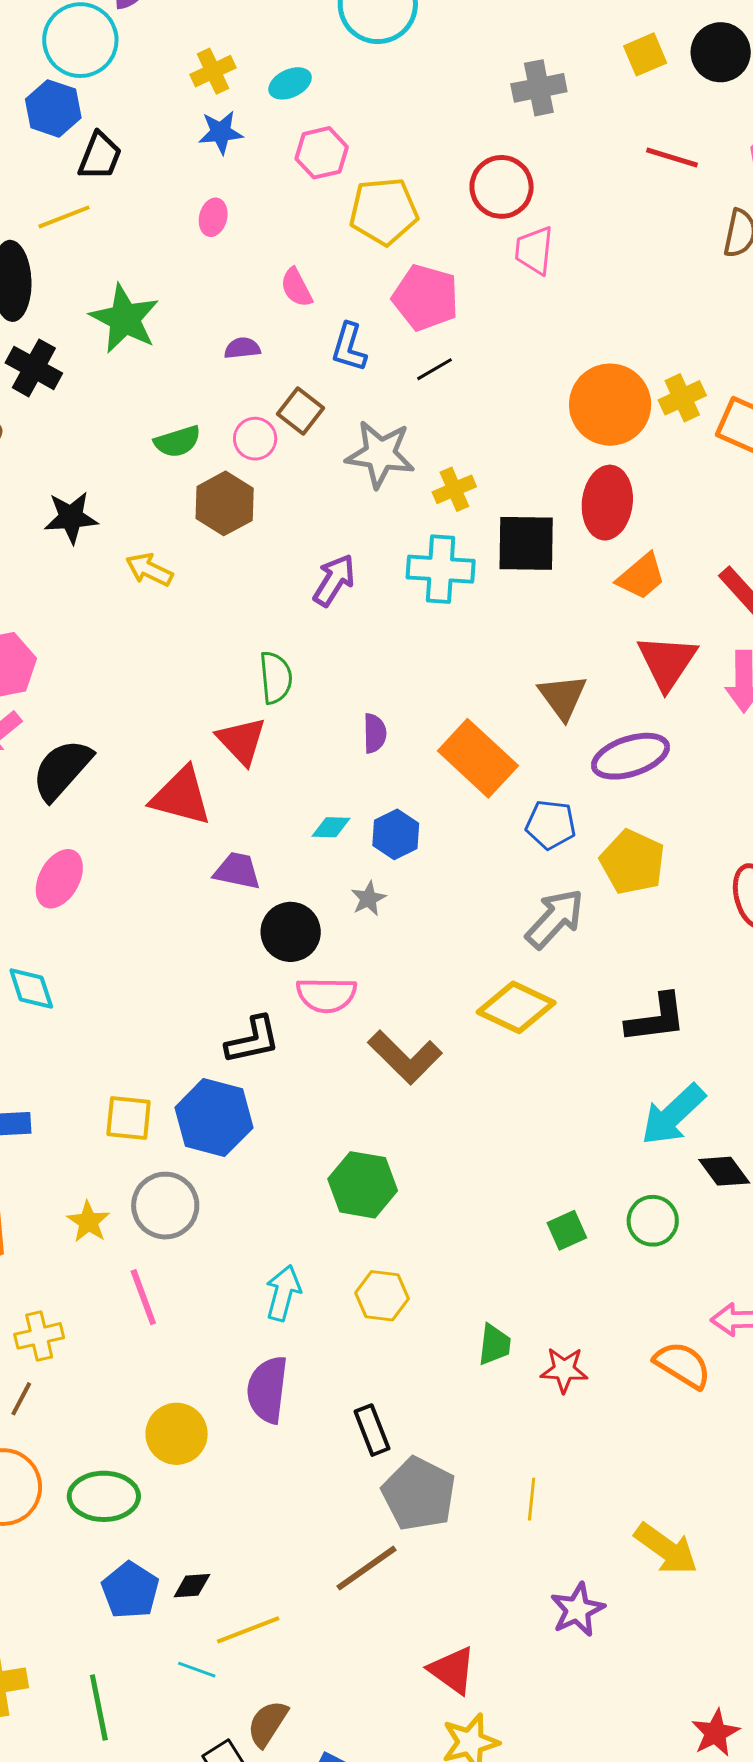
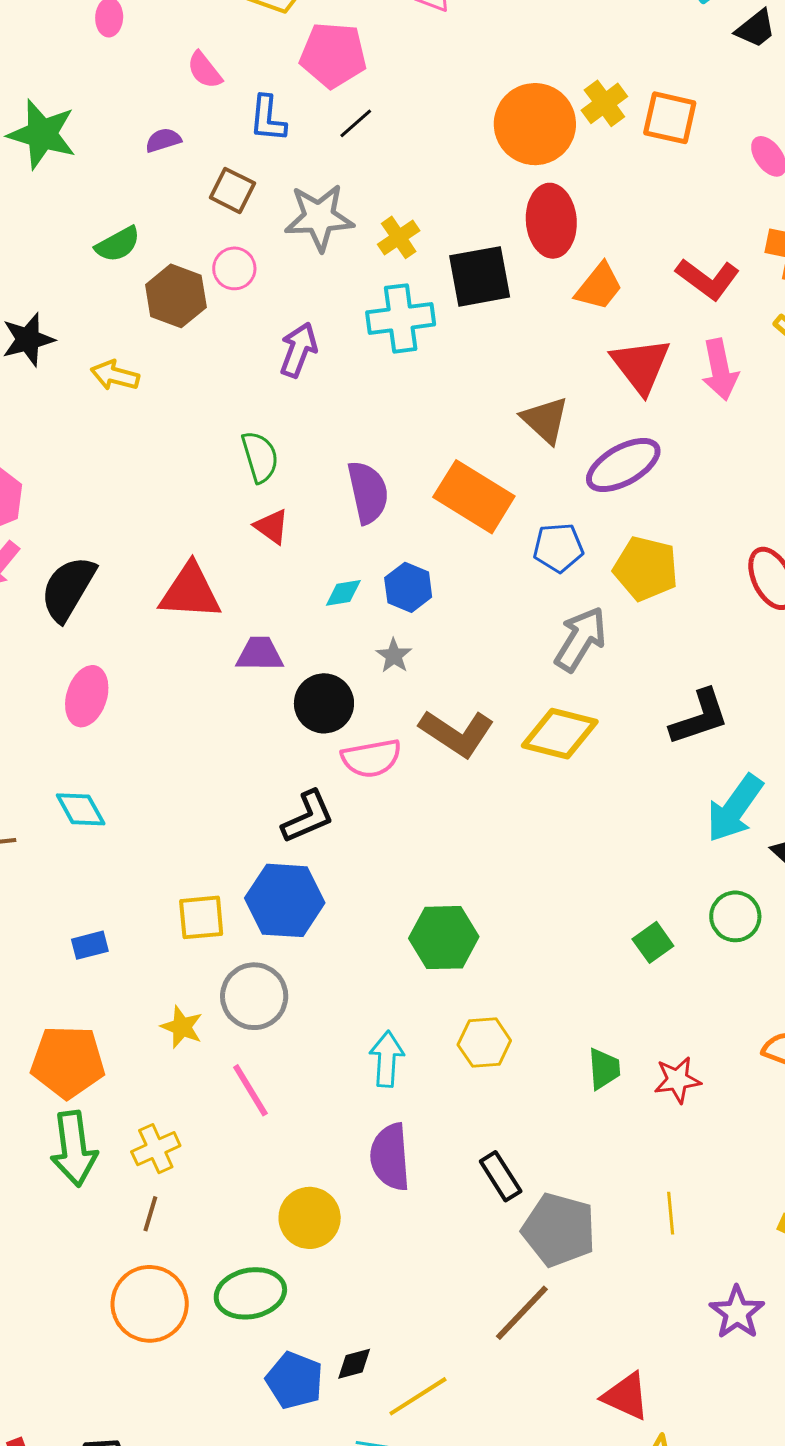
pink circle: (255, 439) -> (234, 268), moved
purple semicircle: (375, 733) -> (368, 492), size x1.6
red triangle: (241, 741) -> (272, 527), moved, size x0.7
brown L-shape: (405, 1057) -> (457, 733), moved

